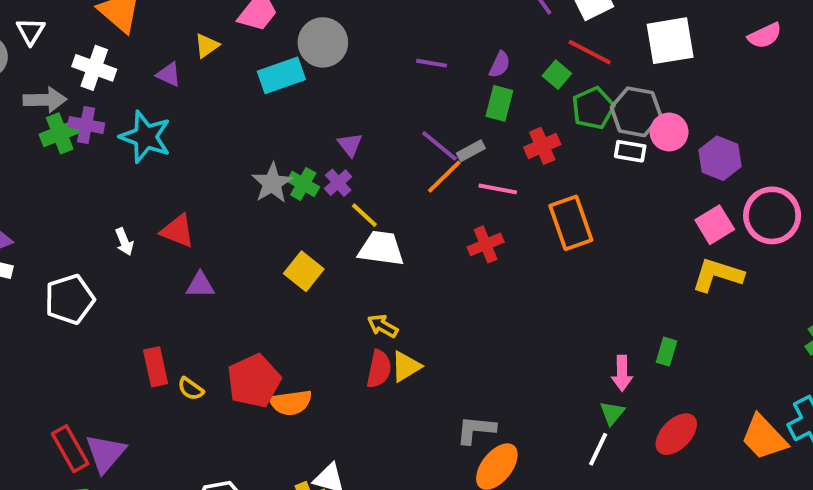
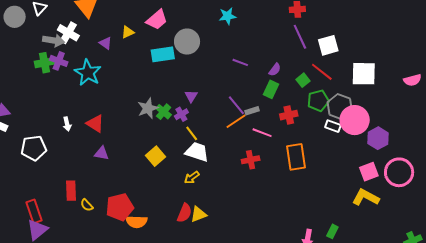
gray arrow: (45, 100) -> (54, 40), moved
pink circle: (669, 132) -> (355, 120), size x1.5
yellow arrow: (383, 326) -> (192, 177), moved, turned -77
red rectangle: (70, 449) -> (34, 211), moved

